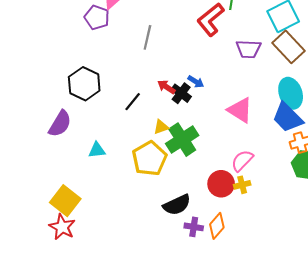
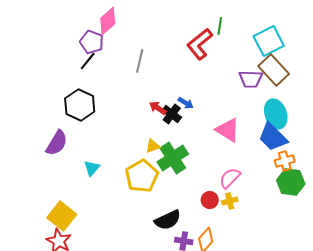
purple trapezoid: (248, 49) -> (251, 79), moved
black line: (133, 102) -> (88, 61), moved
cyan triangle: (97, 150) -> (92, 168), turned -42
red circle: (221, 184) -> (210, 200), size x0.7

